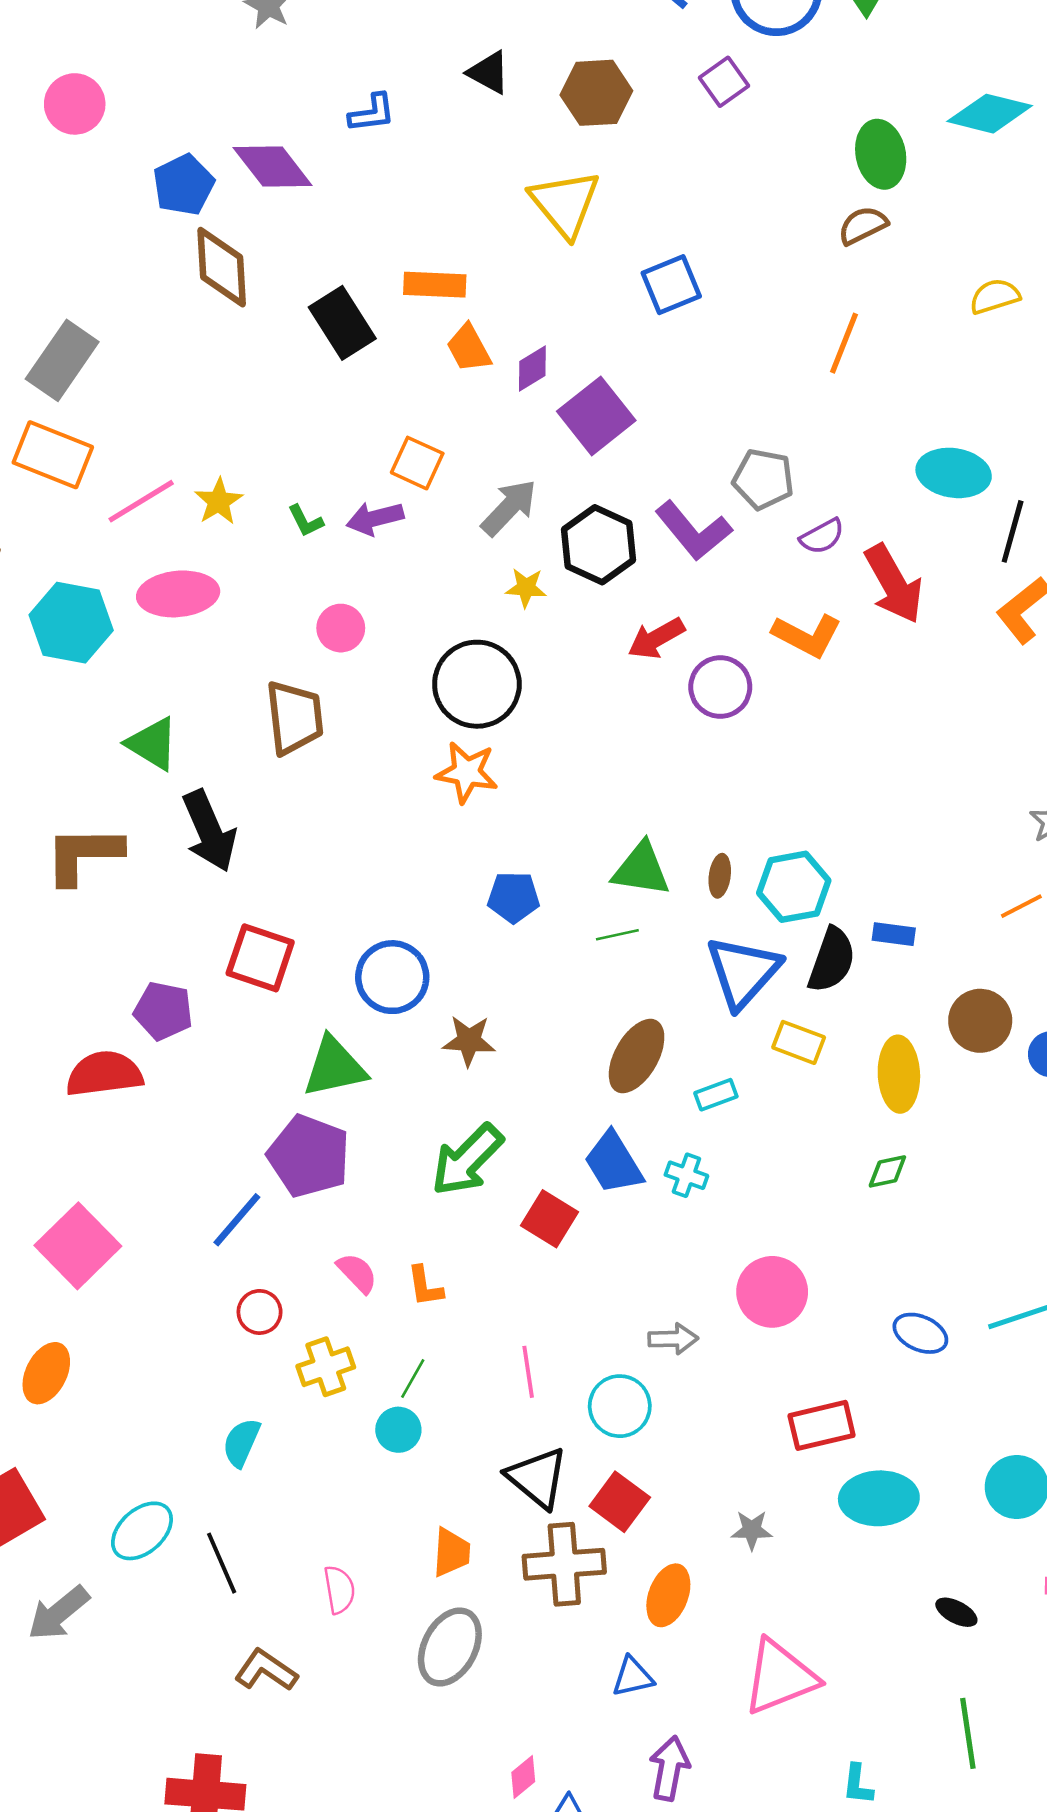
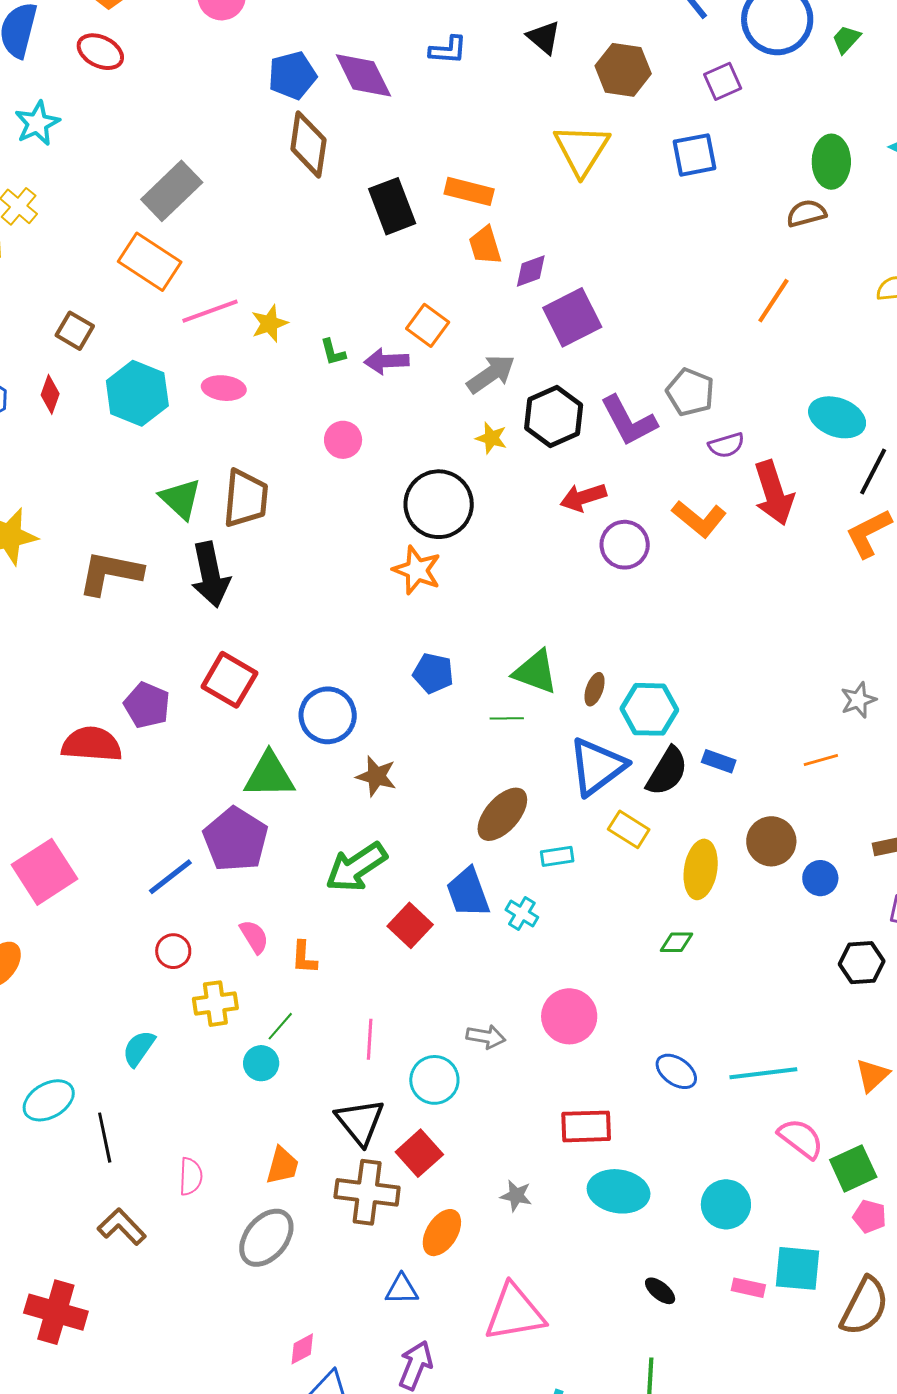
blue square: (671, 285) -> (694, 155), moved
pink ellipse: (178, 594) -> (224, 388), size x0.7
brown trapezoid: (295, 718) -> (246, 498), moved

